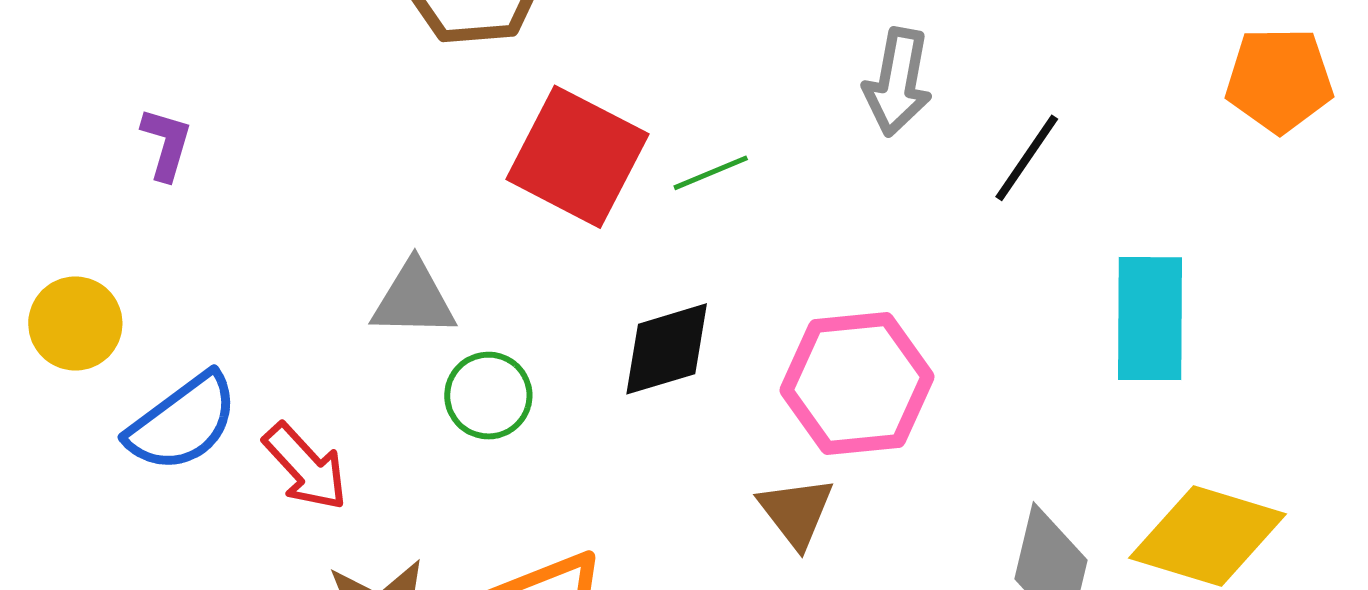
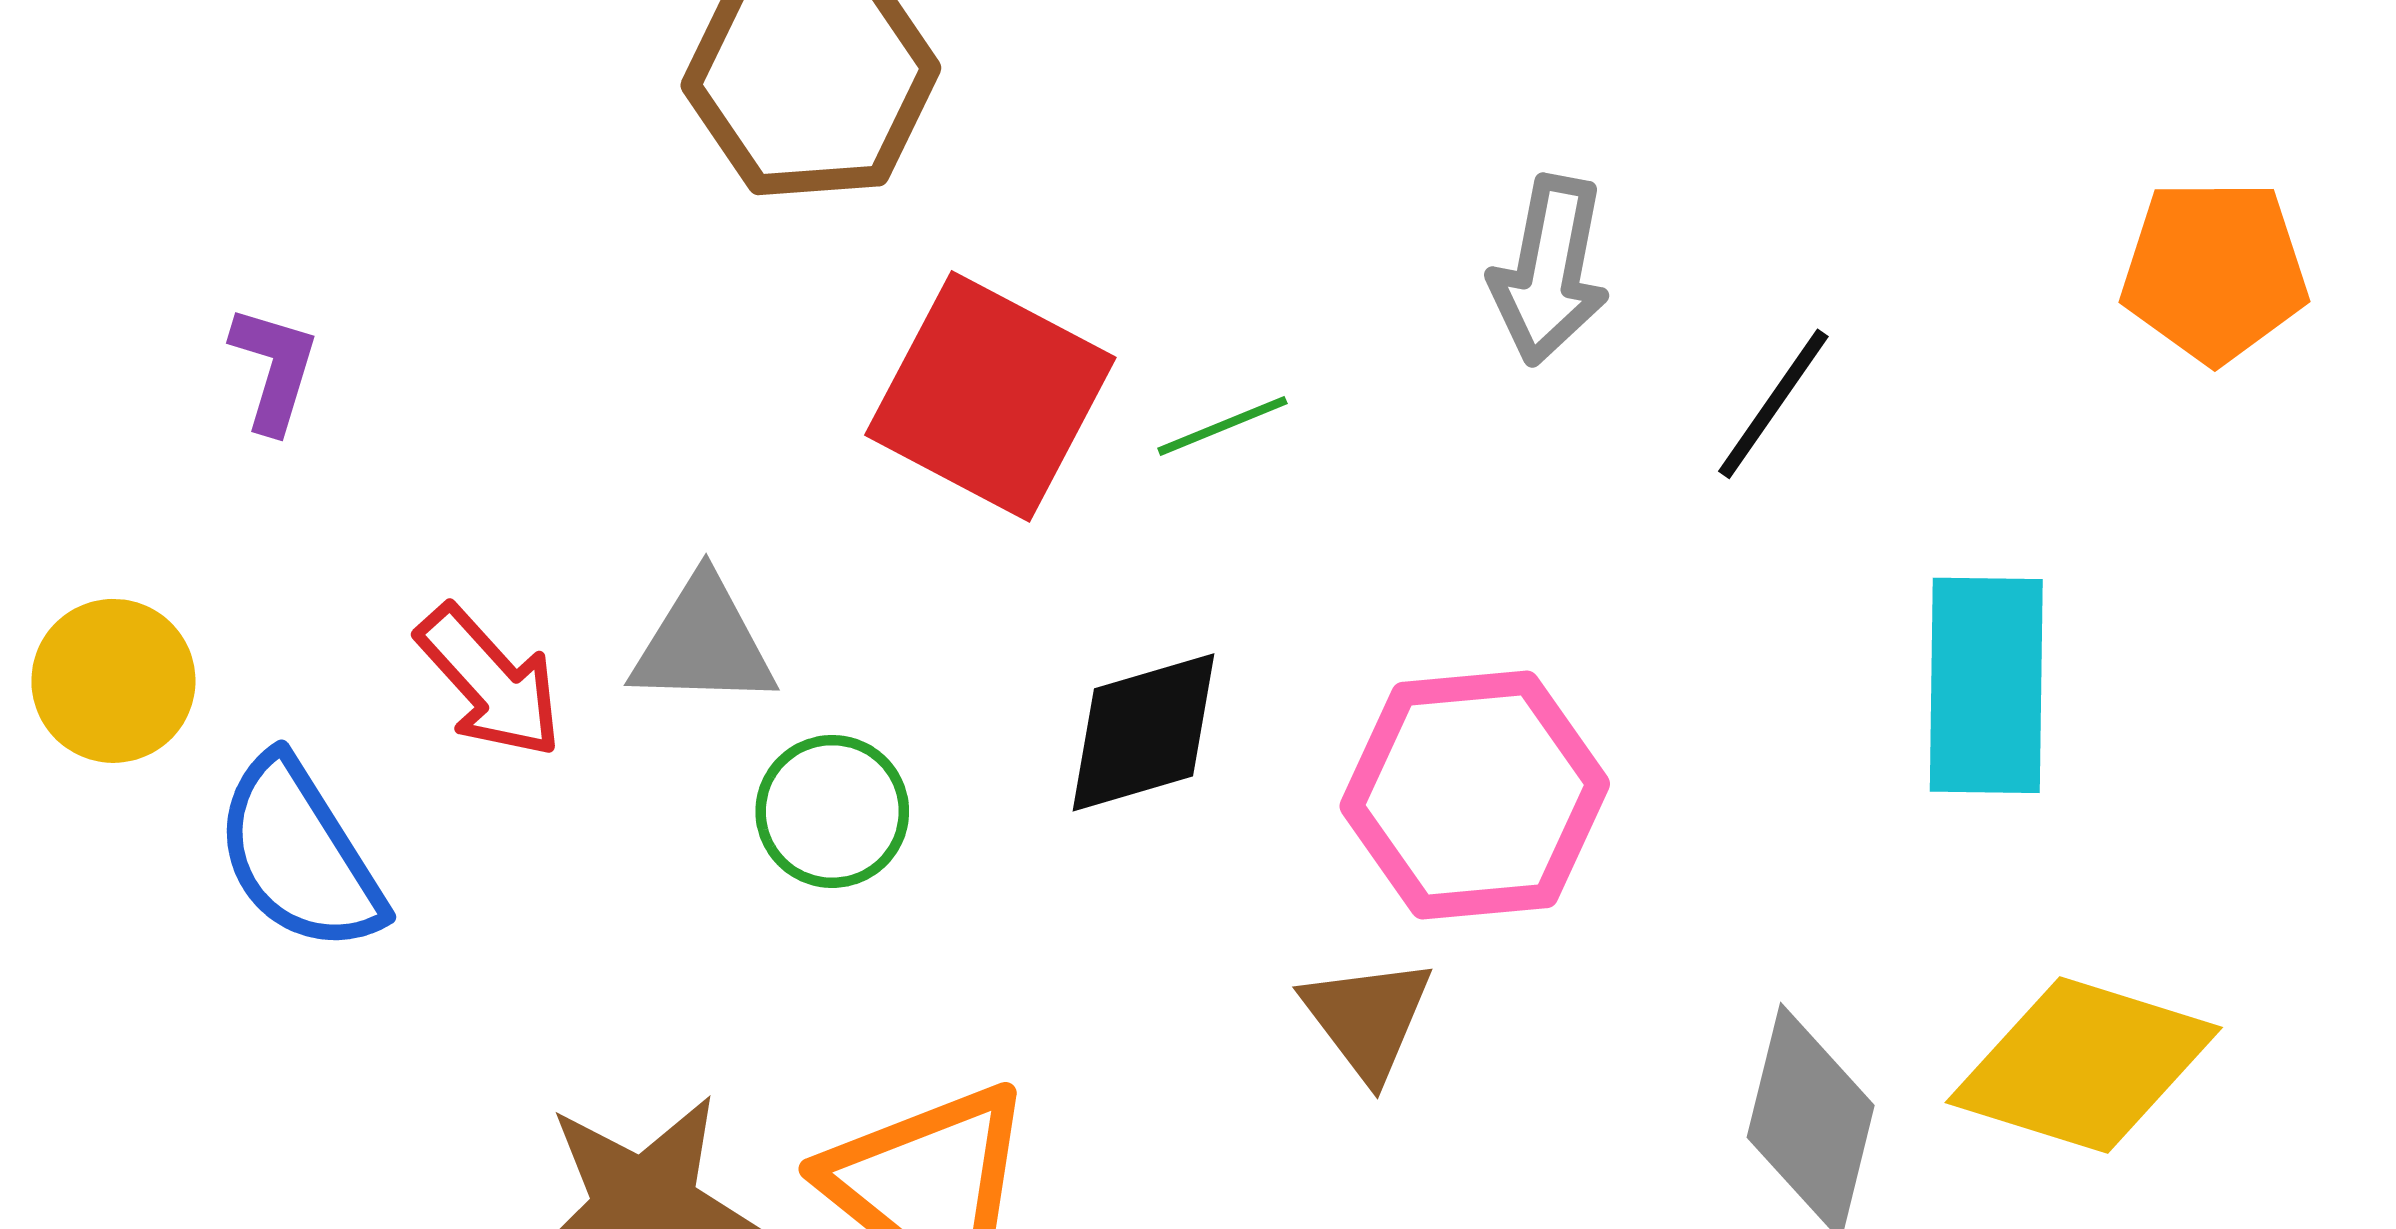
blue semicircle: (183, 423) -> (299, 855), turned 94
red arrow: (305, 467) -> (490, 682), moved

